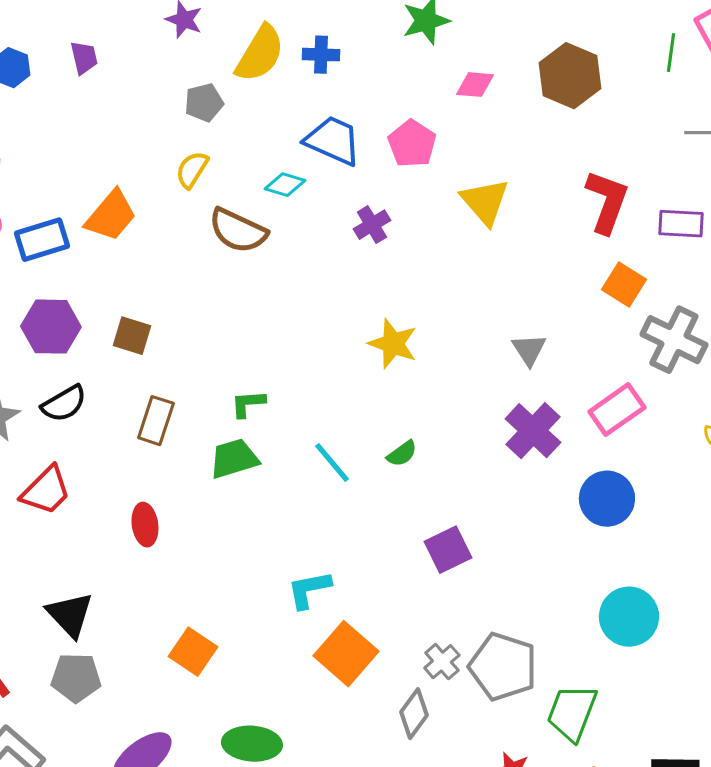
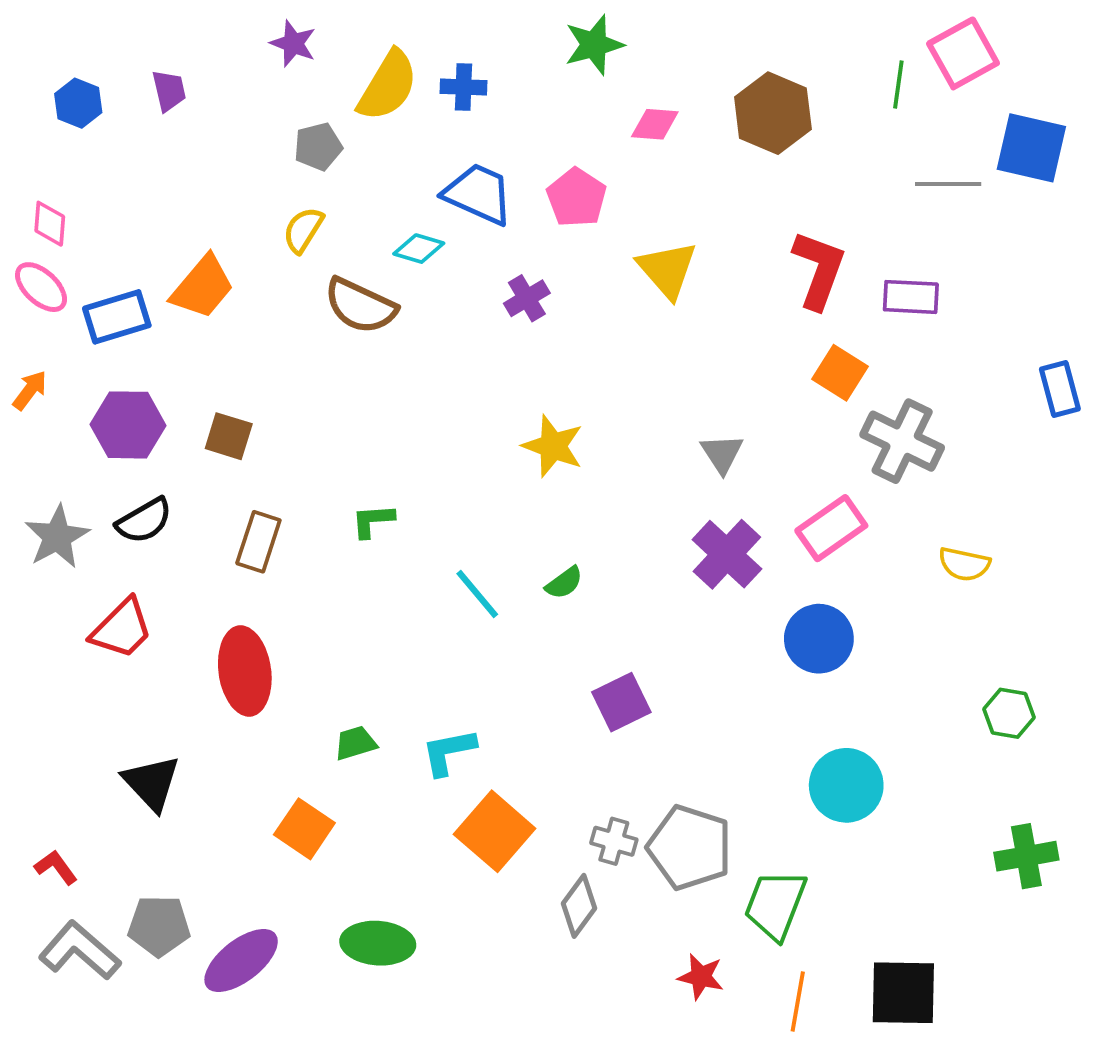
green trapezoid: (234, 459) -> (355, 743), moved, size x0.7
red ellipse: (145, 525) -> (245, 671), size x1.6
gray cross: (442, 662) -> (614, 841), turned -33
gray pentagon: (76, 678) -> (159, 926), moved

